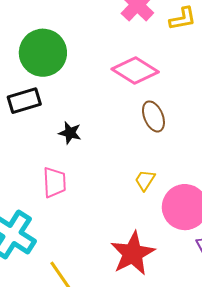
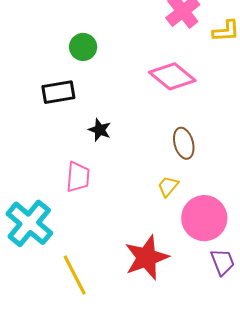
green circle: (43, 53) -> (83, 47), size x0.6
brown ellipse: (153, 116) -> (184, 143), moved

